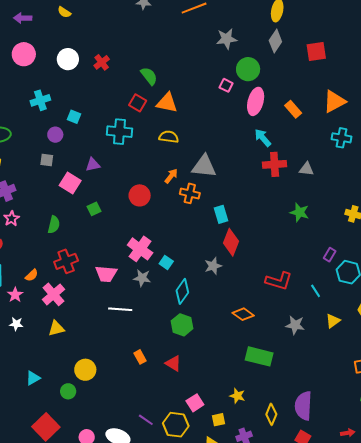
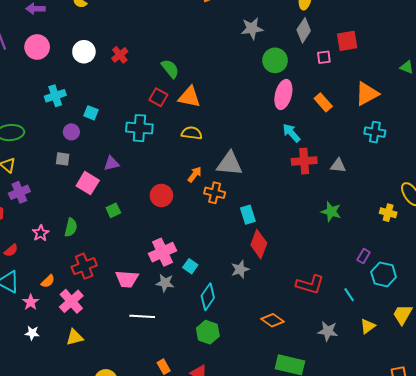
pink square: (226, 85) -> (324, 57), moved, turned -32
pink star: (12, 219) -> (41, 233), moved
pink cross: (140, 249) -> (162, 252), turned 30

